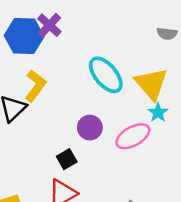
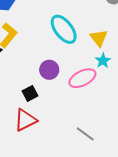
yellow triangle: (151, 84) -> (99, 38), size x0.7

